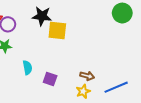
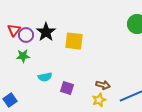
black star: (42, 16) -> (46, 32), moved, turned 30
cyan semicircle: (27, 68) -> (45, 77), turned 88

